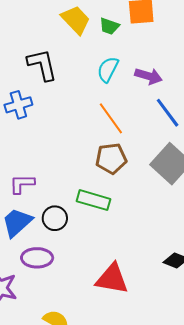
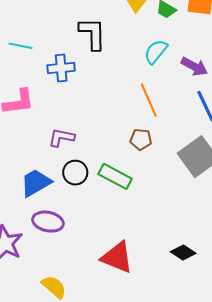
brown pentagon: (111, 158) -> (141, 139), size x0.7
purple L-shape: (22, 184) -> (61, 138), moved
black circle: (55, 218) -> (75, 173), moved

